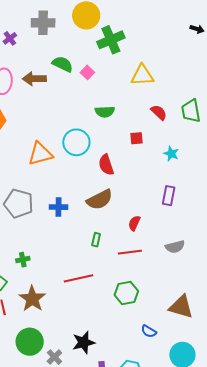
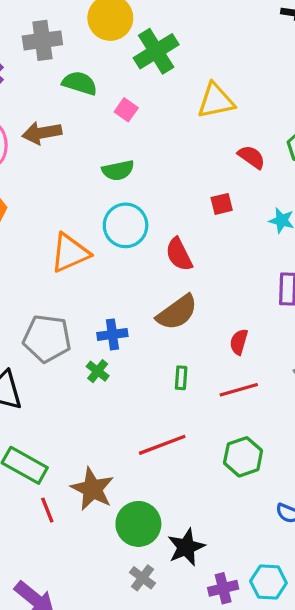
green semicircle: (63, 64) -> (80, 83), moved
green semicircle: (105, 112) -> (118, 170), moved
green cross: (23, 260) -> (98, 371), moved, turned -32
green circle: (30, 342) -> (138, 524), moved

